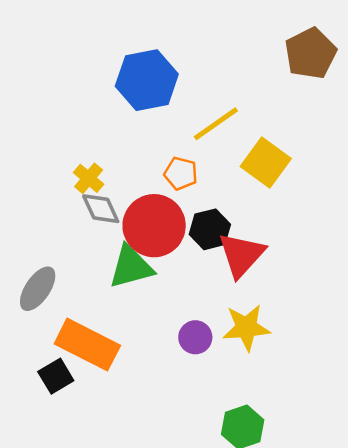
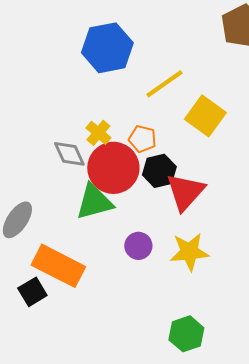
orange pentagon: (181, 173) -> (142, 139), moved
yellow cross: (89, 178) -> (98, 133), moved
purple circle: (195, 337) -> (138, 246), moved

